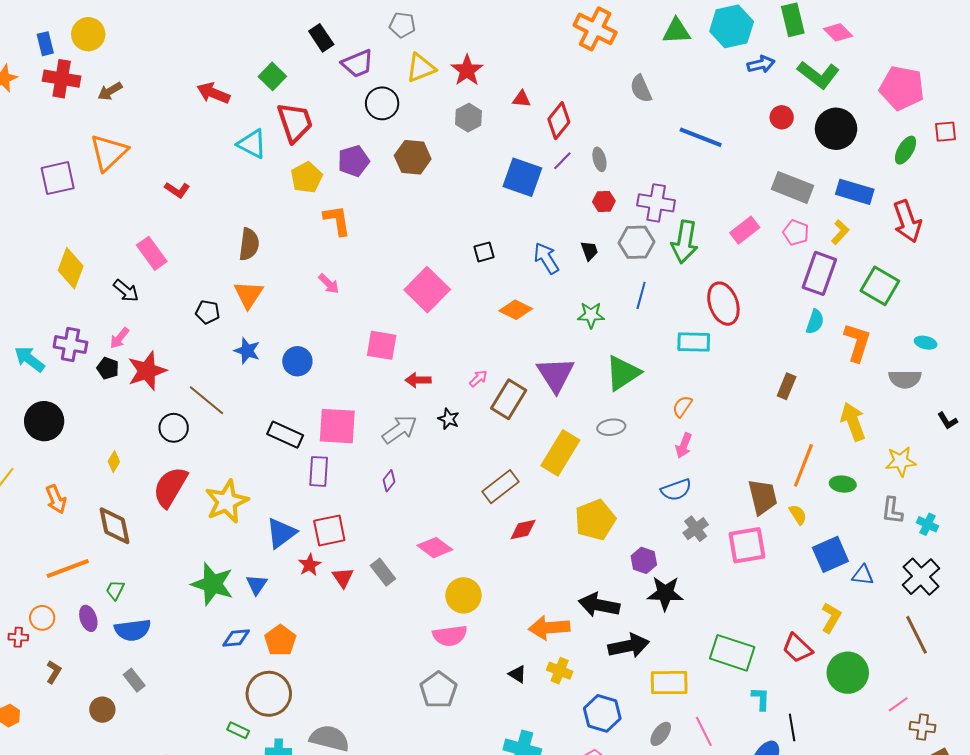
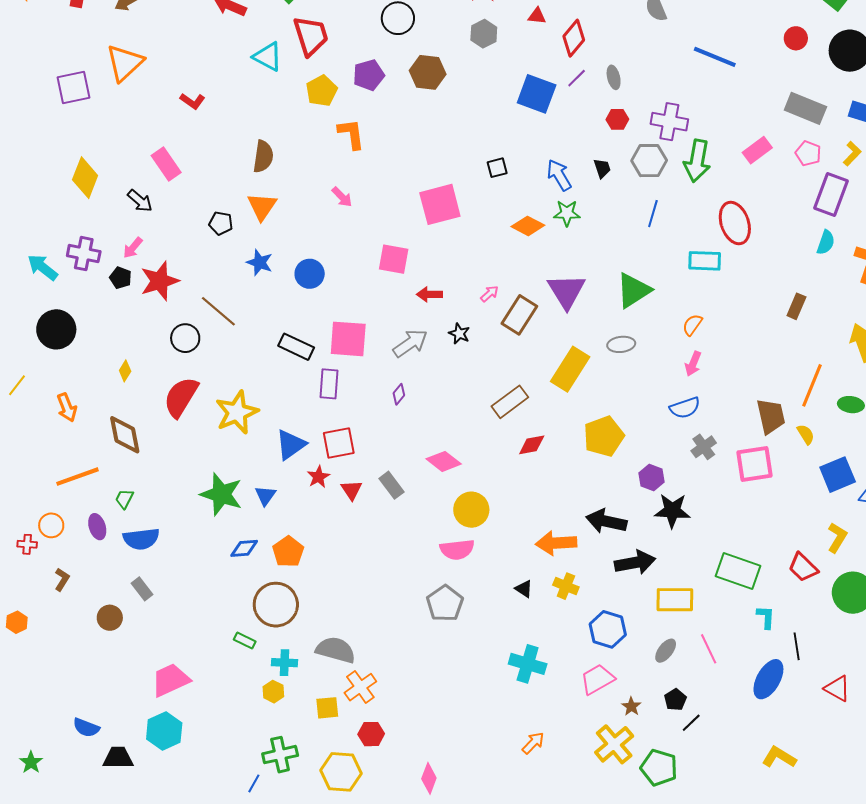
pink square: (427, 290) -> (440, 204), turned 30
green star: (591, 315) -> (567, 213), moved

